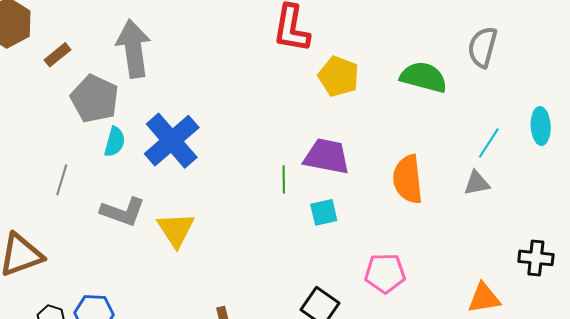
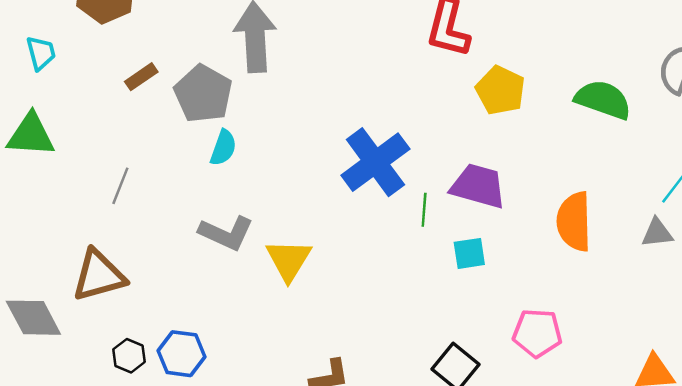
brown rectangle: (58, 55) -> (141, 77), moved
blue cross: (172, 141) -> (375, 162), moved
gray line: (62, 180) -> (120, 186), moved

